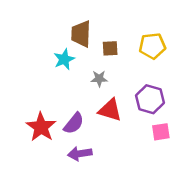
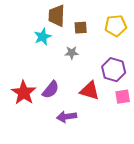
red triangle: (110, 110) -> (90, 91), moved
purple arrow: (80, 154) -> (67, 117), moved

